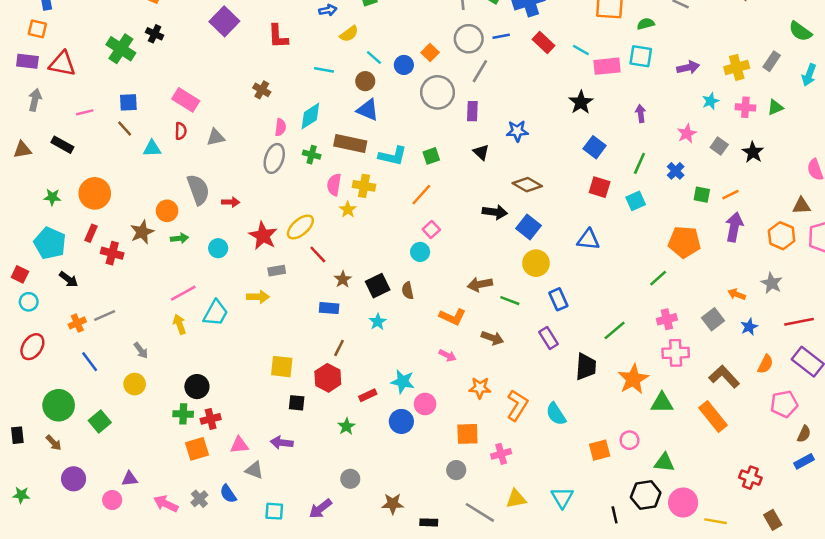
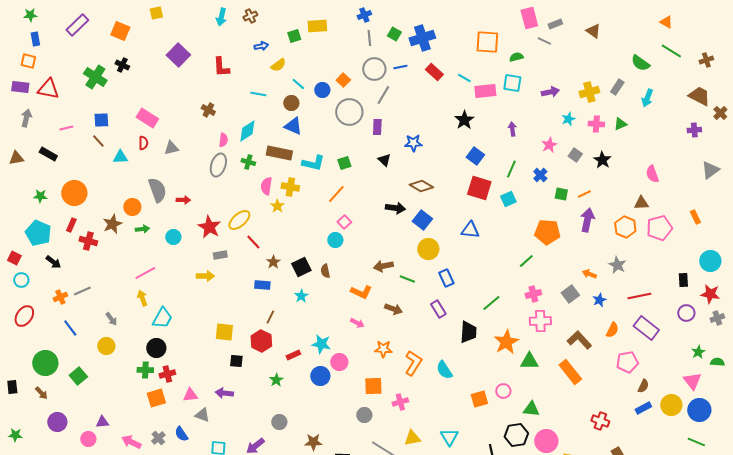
red square: (600, 187) -> (479, 188), size x1.4
cyan trapezoid: (216, 313) -> (162, 318), moved

